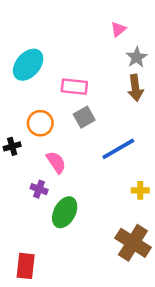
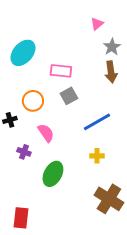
purple cross: (39, 189) -> (24, 152), moved
yellow cross: (140, 190) -> (97, 156), moved

